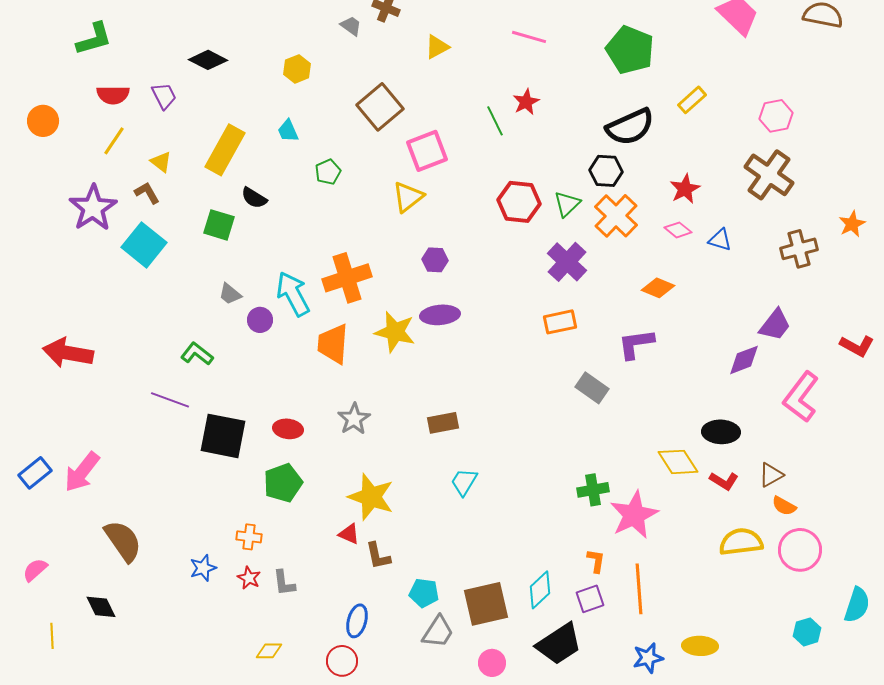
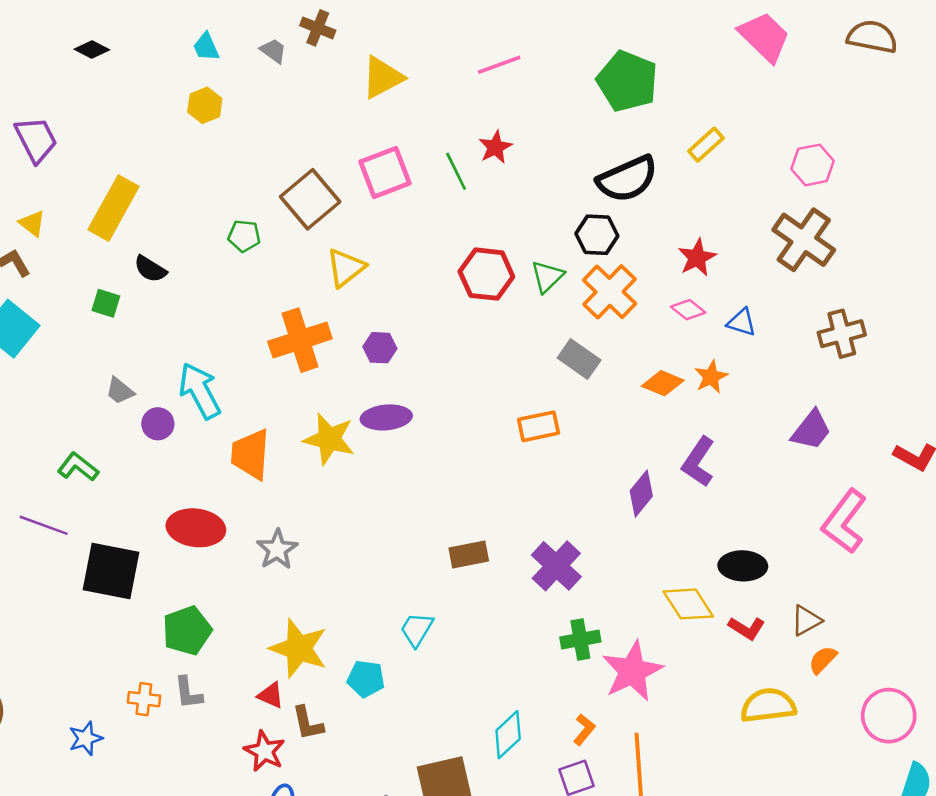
pink line: (529, 37) -> (499, 65), turned -36
yellow triangle: (437, 47) -> (382, 77), size x1.4
black diamond: (208, 60) -> (92, 49), moved, size x0.7
purple trapezoid: (164, 96) -> (36, 140), size x1.4
brown square: (380, 107) -> (310, 199), moved
cyan trapezoid: (288, 131) -> (206, 47), moved
pink square: (427, 151) -> (385, 173), moved
green pentagon: (328, 172) -> (244, 236), turned 30
orange star: (852, 224) -> (711, 377), moved
green square: (219, 225) -> (106, 303), size x0.7
purple cross: (567, 262) -> (556, 566), moved
orange cross: (347, 278) -> (300, 340), moved
purple L-shape: (636, 344) -> (698, 462), moved, turned -48
purple diamond: (744, 360) -> (641, 494), moved, turned -30
gray rectangle: (592, 388) -> (579, 359), moved
brown rectangle: (443, 423) -> (469, 554), moved
red ellipse: (288, 429) -> (196, 528), moved, size x1.5
orange semicircle: (784, 506) -> (823, 660), turned 105
pink circle: (800, 550) -> (889, 716), moved
orange L-shape: (596, 561) -> (584, 730), turned 30
red star: (249, 578) -> (264, 751), moved, size x1.4
gray L-shape: (284, 583) -> (188, 693), moved
cyan diamond: (540, 590) -> (508, 735), moved
cyan pentagon: (424, 593) -> (366, 679), moved

